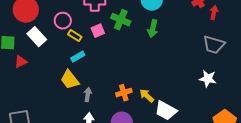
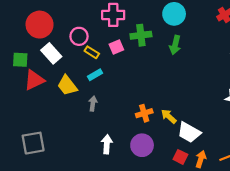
green cross: (121, 20) -> (141, 35), turned -30
red triangle: (21, 62) -> (34, 80), size x1.5
yellow trapezoid: (70, 80) -> (67, 85), moved
gray arrow: (88, 95) -> (93, 104), moved

